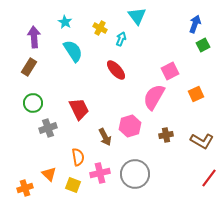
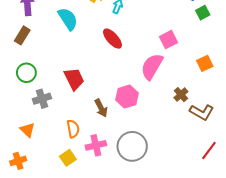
orange square: (196, 94) -> (205, 63), moved
brown cross: (166, 135) -> (181, 95), moved, turned -32
orange triangle: (49, 174) -> (27, 130), moved
yellow square: (73, 185) -> (68, 158), turned 35

